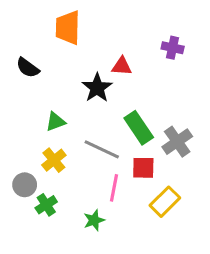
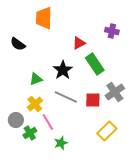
red triangle: (122, 66) -> (79, 43), turned -32
black star: (97, 88) -> (63, 70), moved
green rectangle: (139, 128) -> (95, 64), moved
red square: (143, 168) -> (93, 100), moved
pink line: (114, 188) -> (48, 122), moved, turned -42

